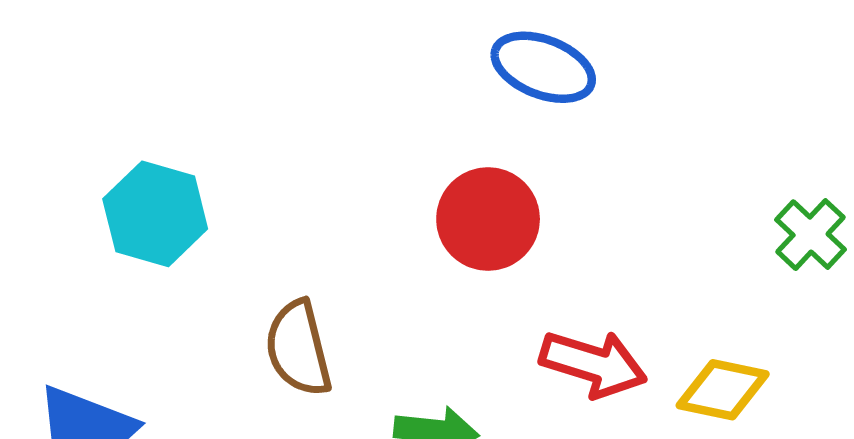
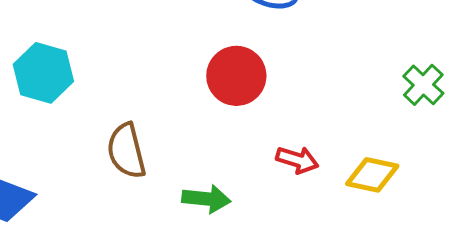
red arrow: (593, 364) -> (297, 160), size x0.7

